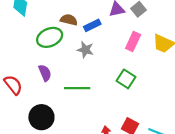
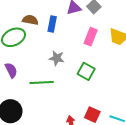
blue rectangle: (92, 25) -> (52, 24), turned -49
gray star: (85, 50) -> (57, 58), moved

